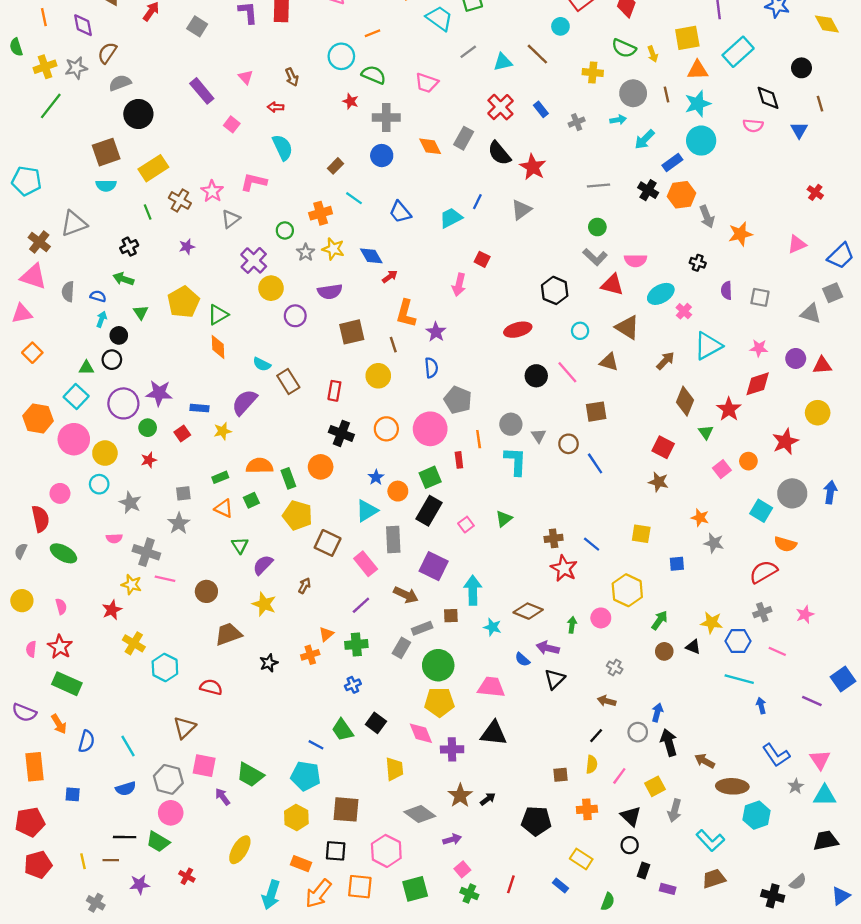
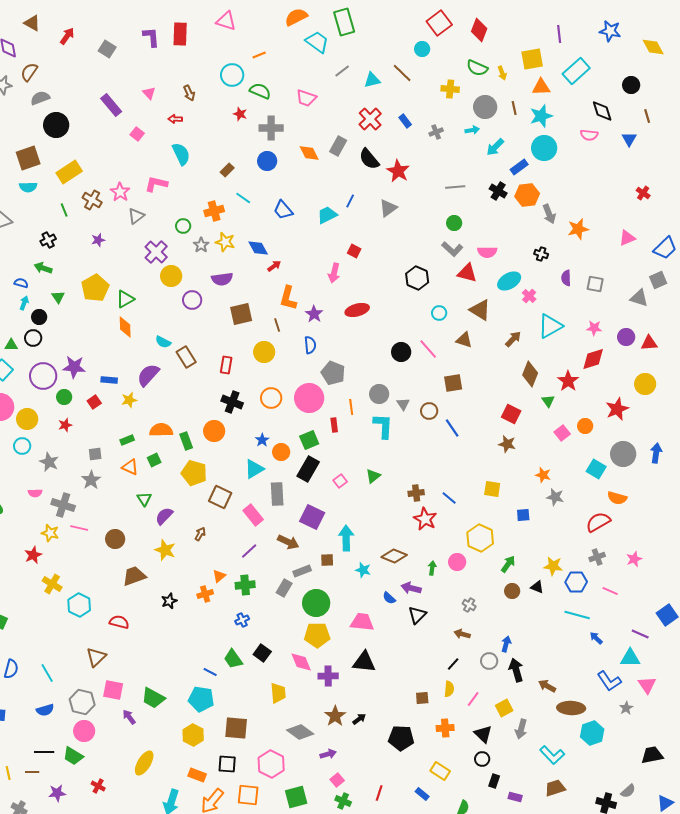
red ellipse: (518, 330) -> (357, 310), moved
blue arrow: (761, 706) -> (596, 638), turned -32
cyan triangle: (825, 796) -> (630, 658), moved

